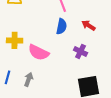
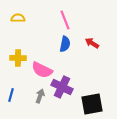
purple cross: (81, 51) -> (62, 87), moved, size x1.5
gray arrow: (29, 79) -> (40, 96), moved

